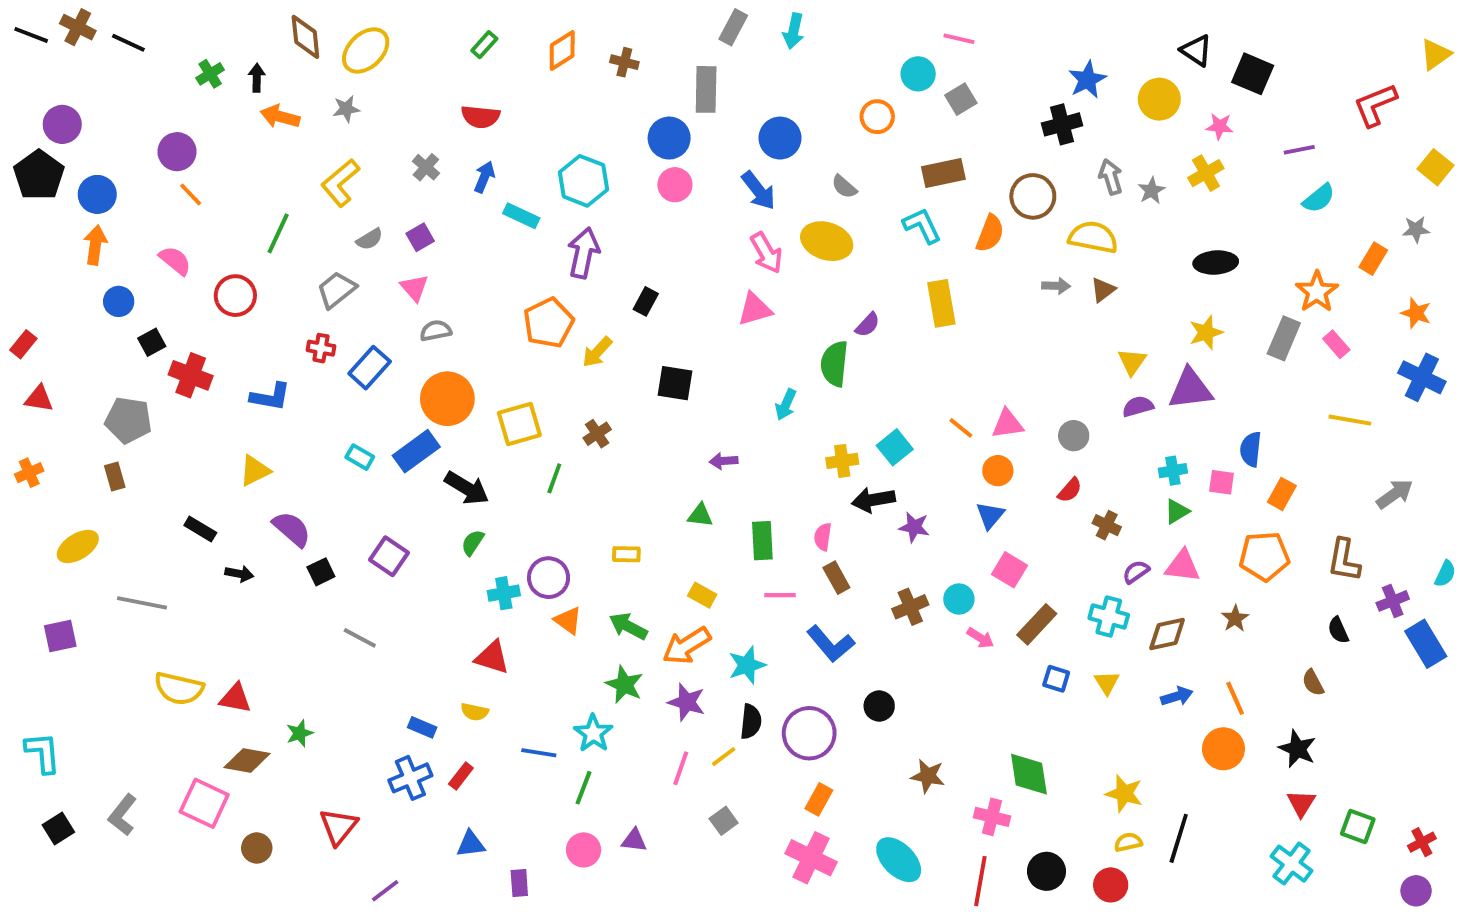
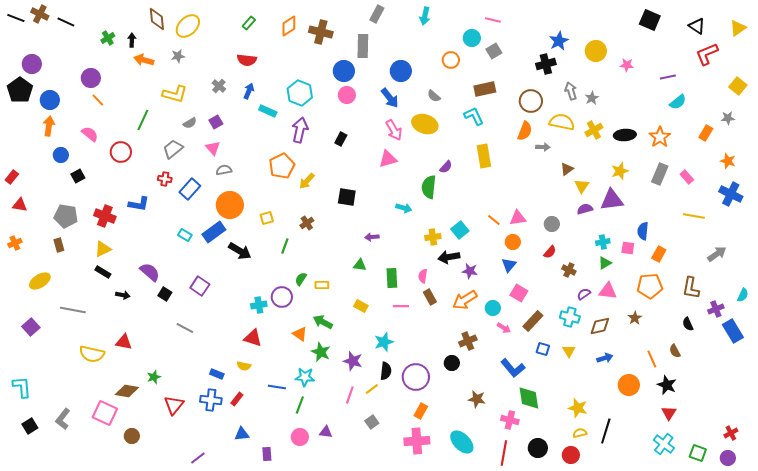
cyan arrow: (794, 31) -> (425, 16), moved
black triangle: (1196, 51) -> (697, 26), moved
brown cross: (624, 62) -> (321, 32), size x1.6
black square: (1253, 74) -> (650, 20), moved
yellow cross: (1206, 173) -> (594, 130), moved
yellow L-shape: (340, 183) -> (175, 94), turned -125
orange semicircle: (990, 233) -> (525, 131), moved
brown triangle: (1103, 290) -> (567, 169), moved
orange star: (1317, 292) -> (660, 137), moved
black rectangle: (646, 301) -> (341, 139), moved
red cross: (191, 375) -> (105, 216), moved
cyan arrow: (786, 405) -> (404, 208), turned -98
yellow square: (519, 424) -> (267, 218), size x0.6
yellow triangle: (255, 471) -> (103, 249), moved
green semicircle: (473, 543) -> (301, 279), moved
black square: (321, 572) -> (165, 294), turned -32
brown cross: (910, 607) -> (468, 341), moved
orange triangle: (568, 620) -> (300, 334), moved
purple square: (60, 636) -> (31, 327), turned -30
blue L-shape: (831, 644) -> (513, 368), moved
orange arrow: (687, 646) -> (465, 300), moved
red triangle: (235, 698) -> (124, 342), moved
orange line: (1235, 698) -> (652, 359), moved
cyan star: (593, 733) -> (305, 377), turned -30
blue cross: (410, 778) -> (211, 400), turned 30
red triangle: (338, 827) -> (174, 405), moved
green square: (1358, 827) -> (698, 453), moved
pink cross: (811, 858) -> (417, 441), turned -30

